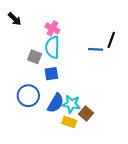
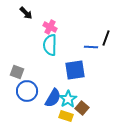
black arrow: (15, 19) -> (26, 13), moved
gray square: (35, 57) -> (17, 72), moved
blue square: (51, 74) -> (75, 70), moved, size x1.5
cyan star: (71, 104) -> (68, 99), turned 30

